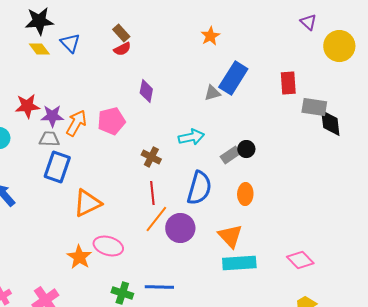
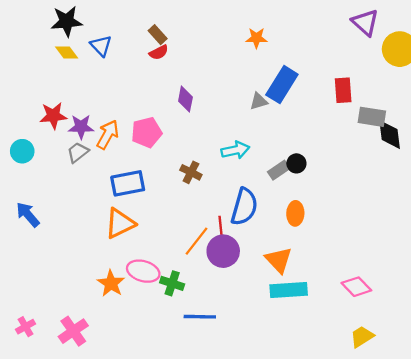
purple triangle: (308, 22) -> (365, 22), size x1.5
orange star: (210, 36) -> (256, 38), turned 30
gray trapezoid: (49, 139) -> (78, 152), turned -40
blue rectangle: (57, 167) -> (128, 183), moved, turned 60
red line: (152, 193) -> (221, 229), moved
green cross: (122, 293) -> (172, 283), moved

